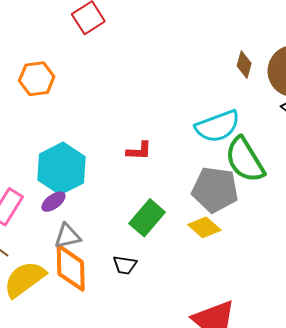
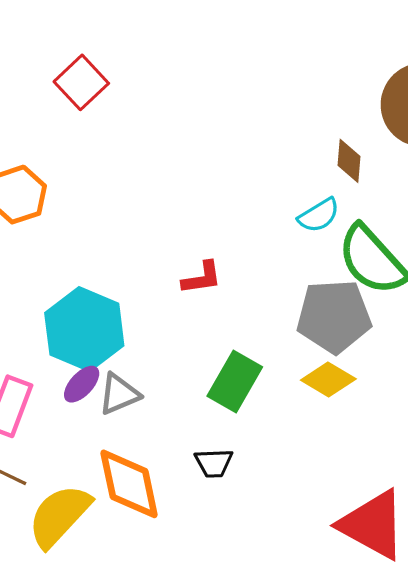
brown diamond: (244, 65) -> (349, 161), moved
cyan semicircle: (218, 126) -> (319, 215), size x0.6
gray triangle: (67, 236) -> (119, 394), moved

